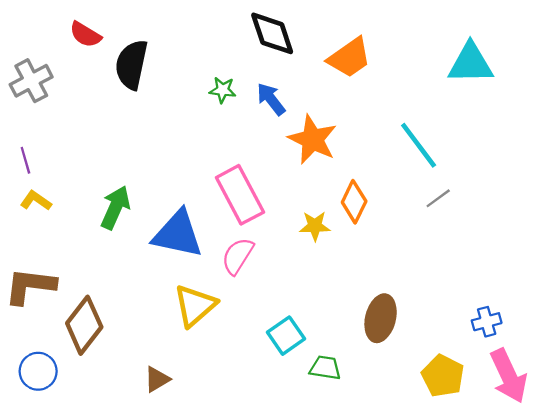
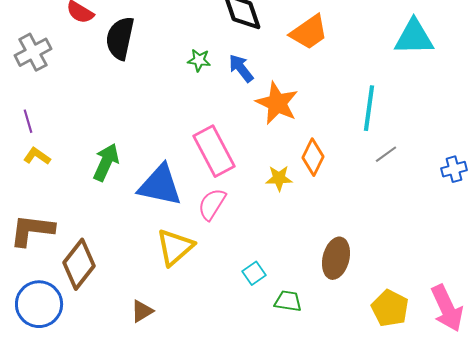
cyan line: (419, 145) -> (369, 108), turned 45
blue cross: (487, 322) -> (454, 169), moved
cyan square: (286, 336) -> (254, 273), size x0.7
blue circle: (38, 371) -> (39, 304), size x1.4

